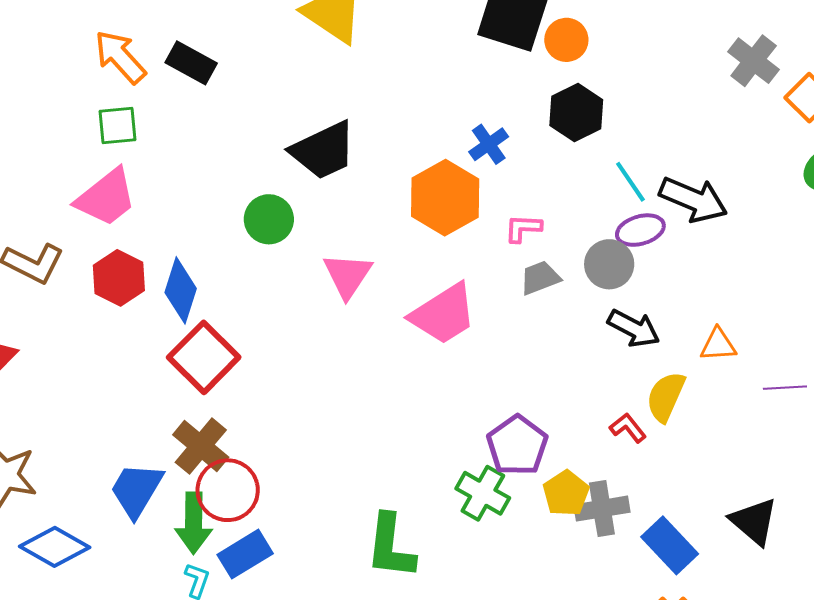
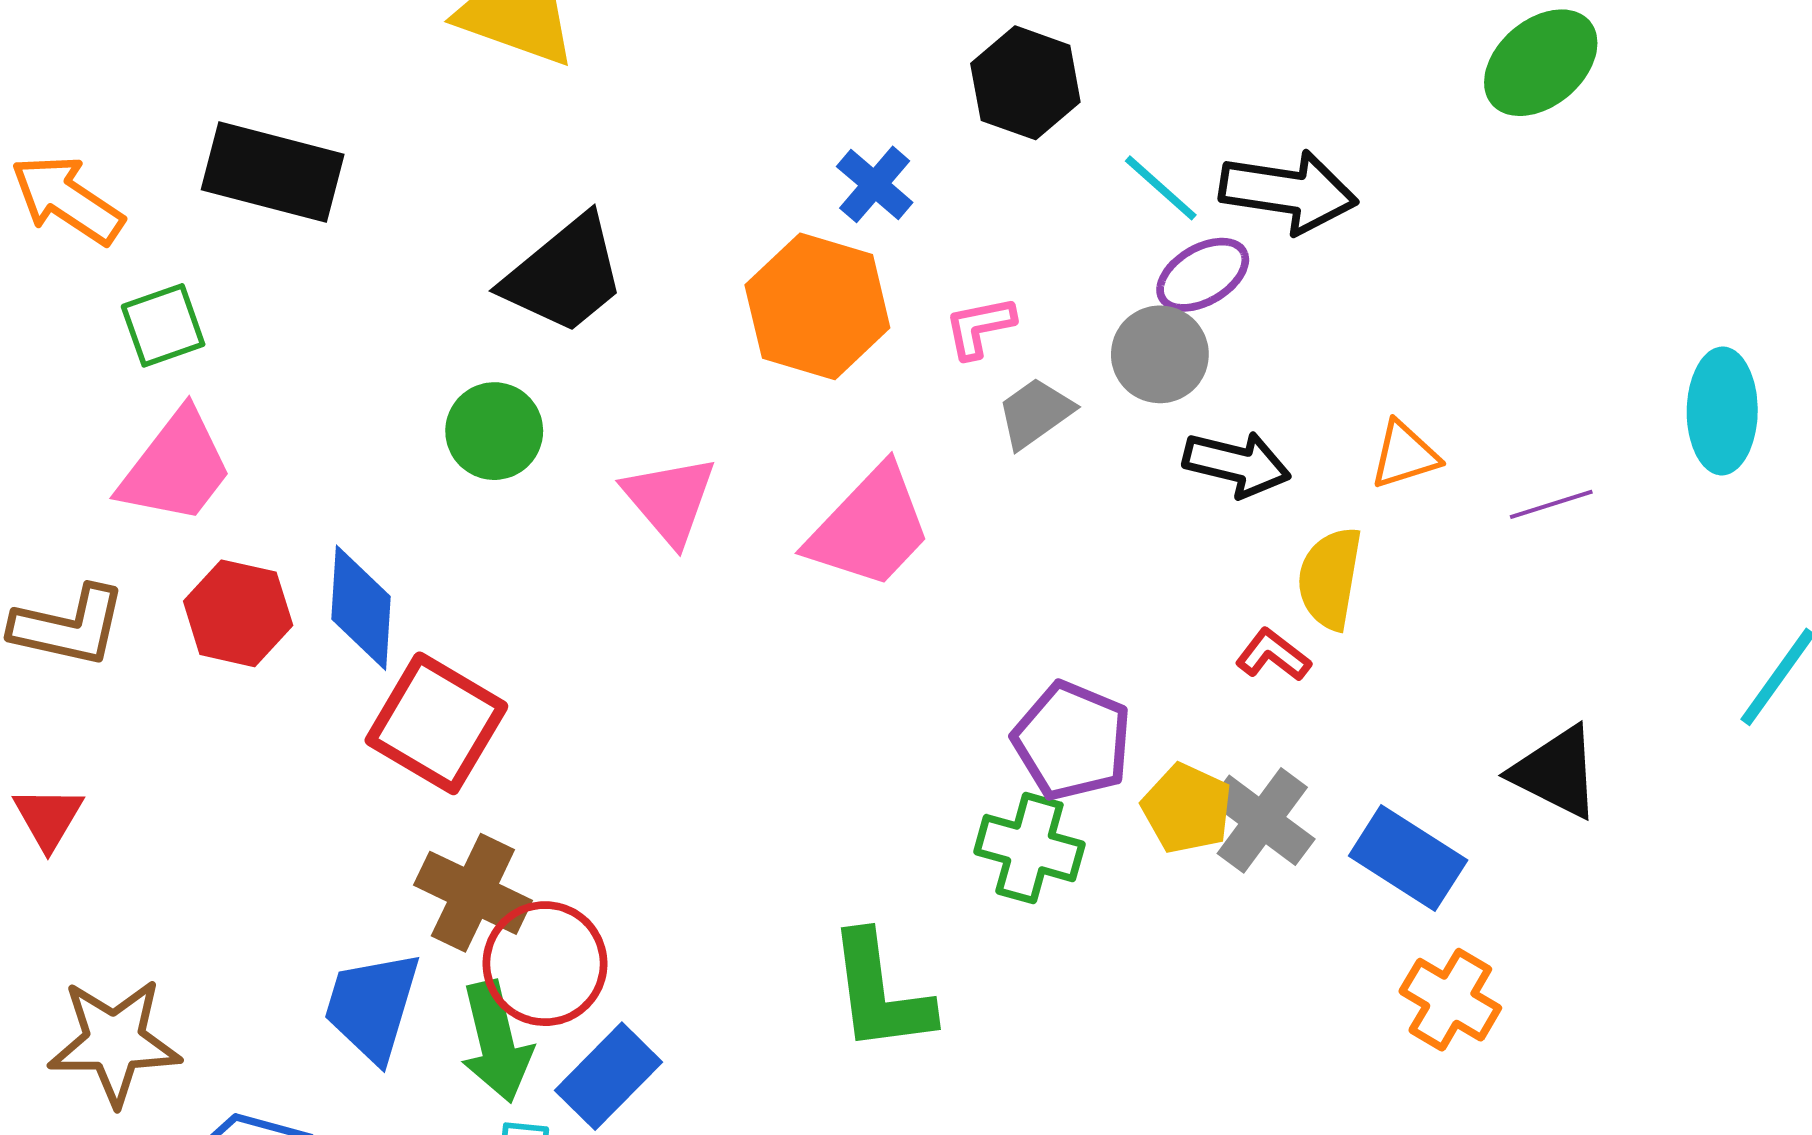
orange arrow: (120, 57) -> (67, 200), moved
black rectangle: (191, 63) -> (273, 172), size x1.4
gray cross: (602, 509) -> (1262, 820), turned -30

